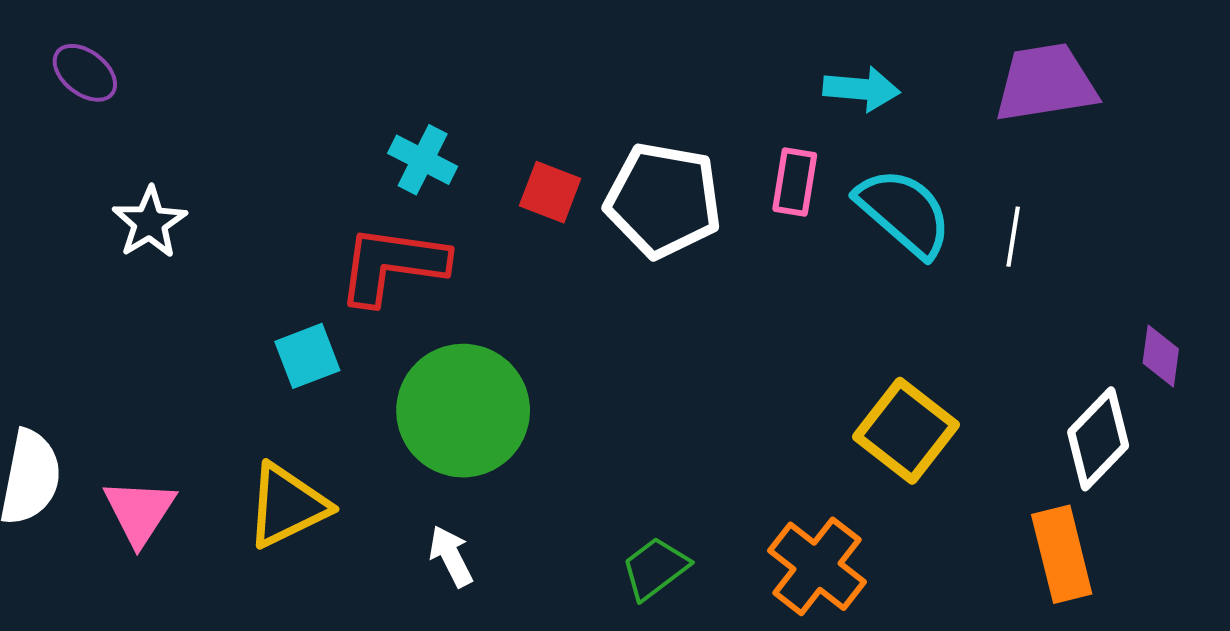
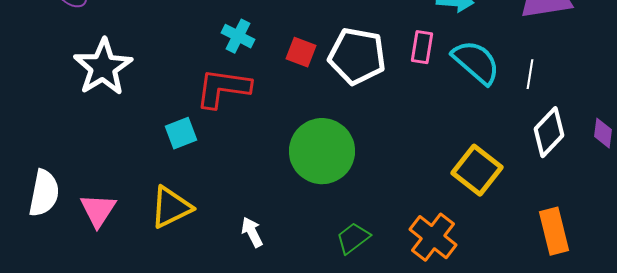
white star: (150, 222) -> (103, 67), size x1.6
green circle: (463, 411) -> (322, 151), moved
white diamond: (1098, 439) -> (549, 132), moved

